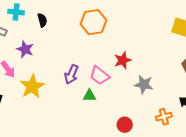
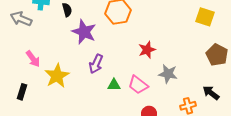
purple star: (25, 49) -> (84, 32), moved, size x1.4
pink trapezoid: (100, 75) -> (138, 85), moved

